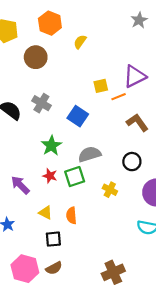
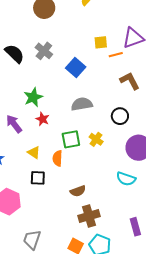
green star: (51, 146) -> (33, 97), moved
green square: (75, 177) -> (71, 139), moved
brown semicircle: (54, 268) -> (78, 191), moved

